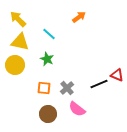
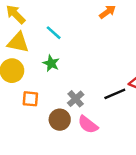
orange arrow: (79, 17) -> (107, 12), moved
orange square: (44, 88) -> (30, 99), moved
brown circle: (48, 114) -> (60, 120), moved

